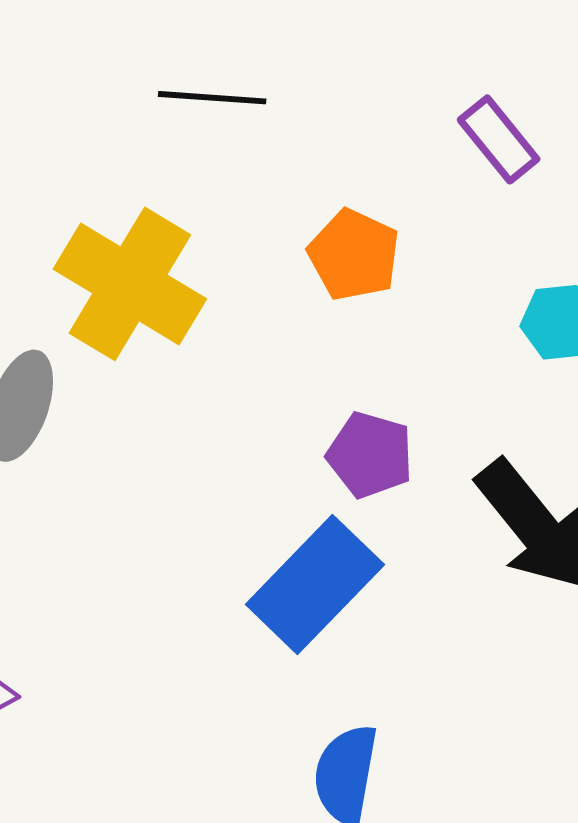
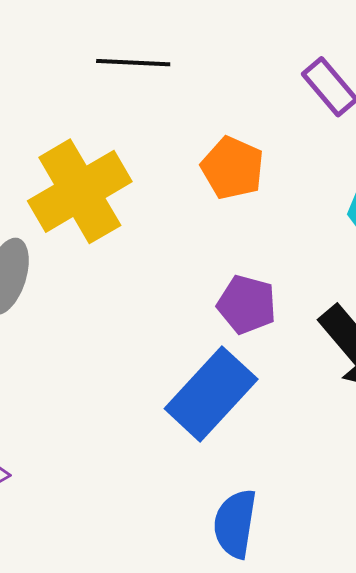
yellow cross: (130, 284) -> (80, 191), turned 30

